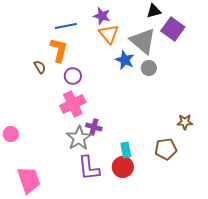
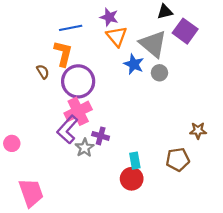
purple circle: (73, 76) -> (78, 81), size x1.8
gray star: (79, 138) -> (85, 148), size x0.7
purple L-shape: (89, 168) -> (67, 130), moved, turned 48

